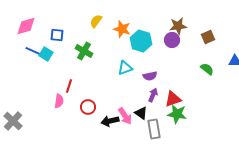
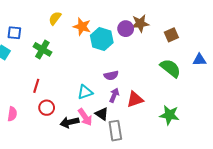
purple circle: (172, 40) -> (126, 29), moved
cyan triangle: (125, 68) -> (85, 92), moved
green semicircle: (207, 69) -> (170, 68), size x1.5
red line: (69, 86) -> (36, 86), moved
pink semicircle: (59, 101) -> (12, 114), moved
green star: (177, 114) -> (169, 115), moved

